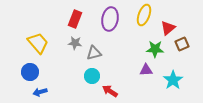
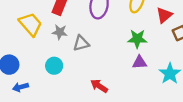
yellow trapezoid: (38, 43) -> (31, 24), moved
green star: (155, 49) -> (137, 39), moved
cyan circle: (92, 76) -> (54, 66), moved

